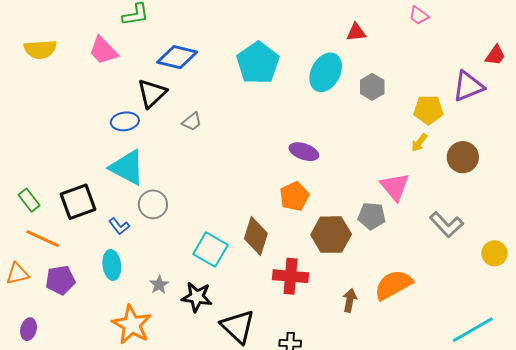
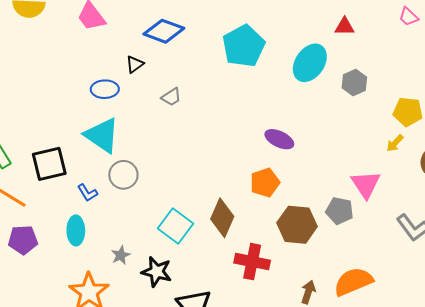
black triangle: (152, 93) -> (135, 64), size x0.6

